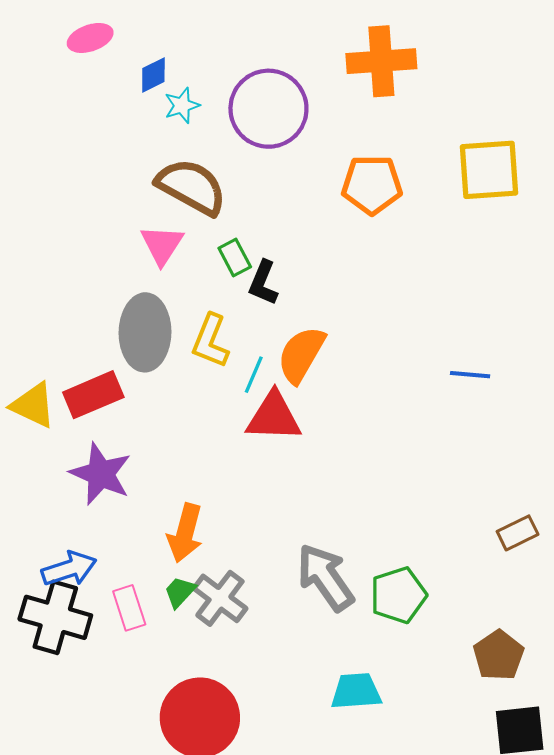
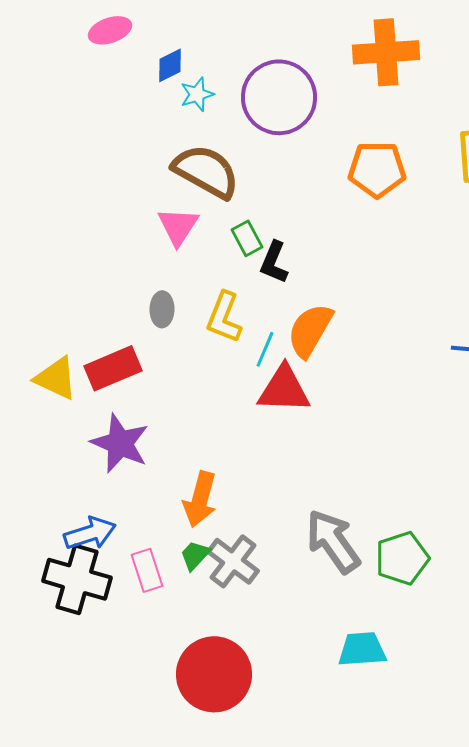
gray ellipse: (145, 332) -> (162, 309), size x0.5

